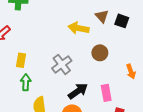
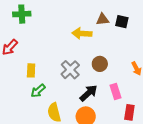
brown triangle: (102, 16) -> (103, 19), turned -48
brown circle: (100, 53) -> (100, 64), moved
green arrow: (26, 82) -> (38, 91), turned -126

